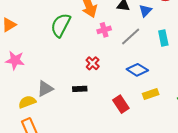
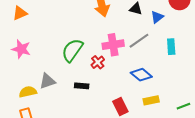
green semicircle: (61, 25) -> (72, 50), moved
pink cross: (104, 30) -> (113, 45), moved, size x1.5

